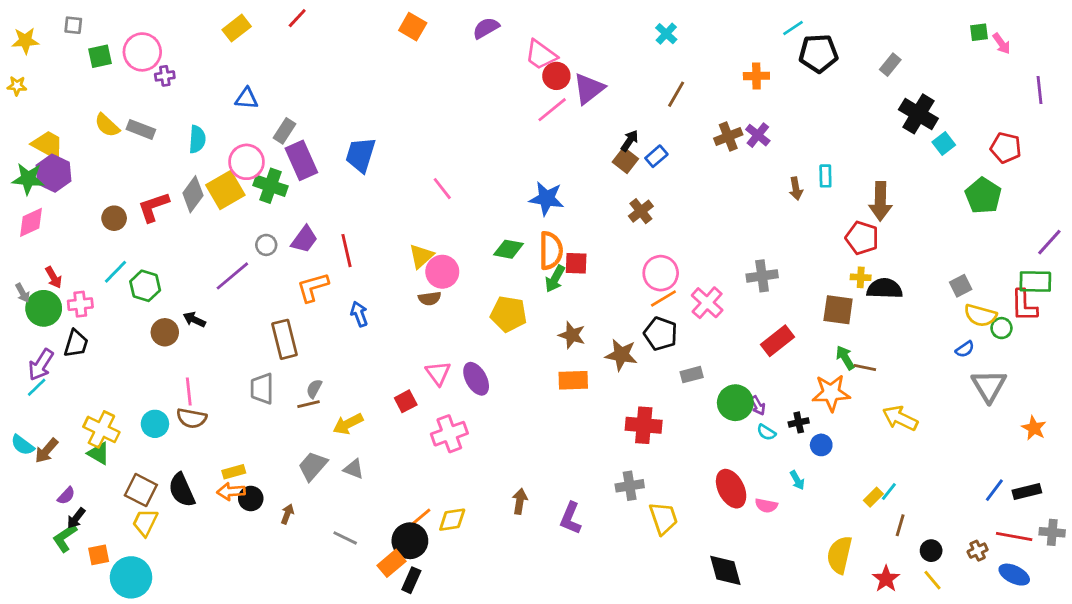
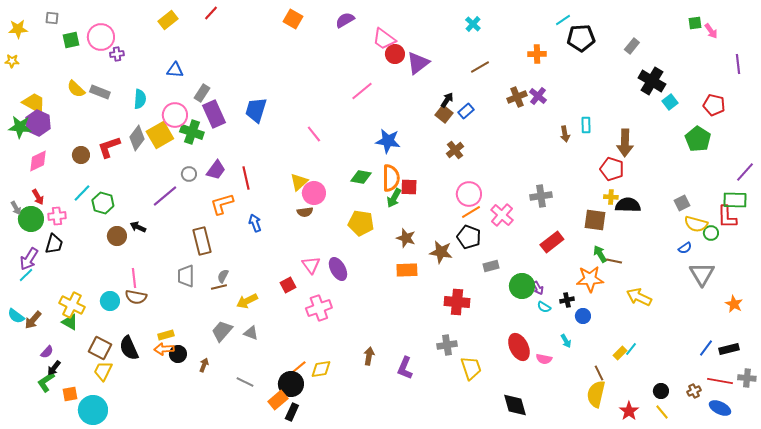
brown line: (676, 94) -> (480, 67), turned 30
pink line: (552, 110) -> (362, 91), moved
pink diamond: (31, 222) -> (38, 161), moved
brown line: (900, 525) -> (599, 373), moved, turned -42

